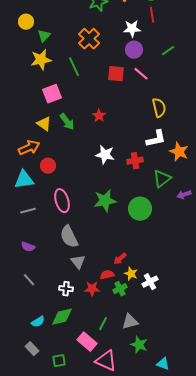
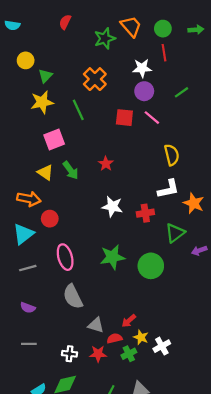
orange arrow: (29, 148) -> (29, 199), turned 35
cyan triangle: (24, 180) -> (23, 234), turned -30
gray triangle: (78, 262) -> (96, 325), moved, turned -35
gray line: (29, 280) -> (29, 344), turned -48

